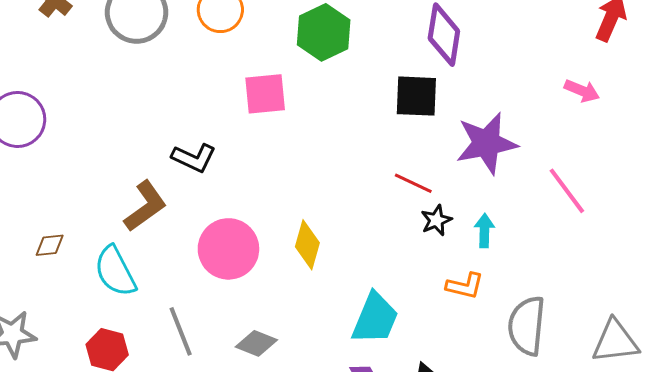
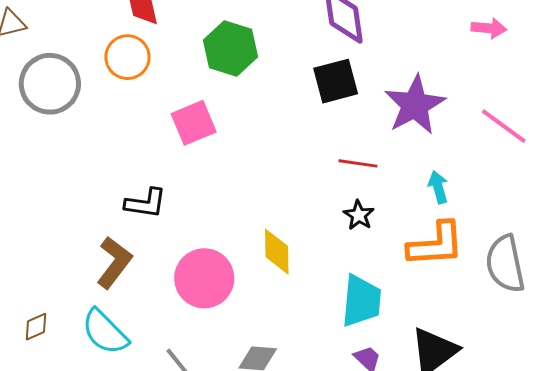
black star: (436, 220) -> (359, 215), moved
orange L-shape: (465, 286) -> (436, 244), size x1.6

